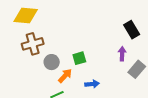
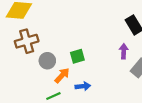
blue arrow: (92, 84) -> (83, 86), moved

